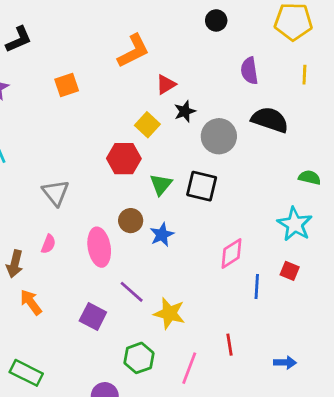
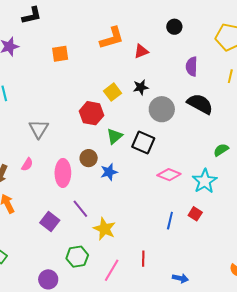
red triangle: (166, 84) -> (141, 51), moved
green semicircle: (310, 177) -> (221, 150), turned -56
pink diamond: (231, 253) -> (169, 175), moved, turned 45

